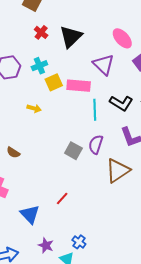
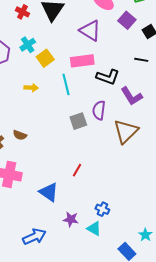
pink rectangle: (79, 86) -> (82, 61), moved
black L-shape: (121, 103) -> (108, 77), moved
cyan line: (95, 110) -> (66, 84), moved
gray square: (73, 151) -> (78, 121), turned -36

